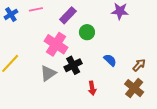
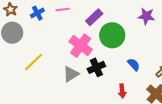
green circle: (87, 32) -> (112, 35), size x1.6
red arrow: (92, 88) -> (122, 91), moved

